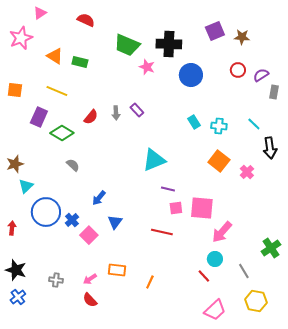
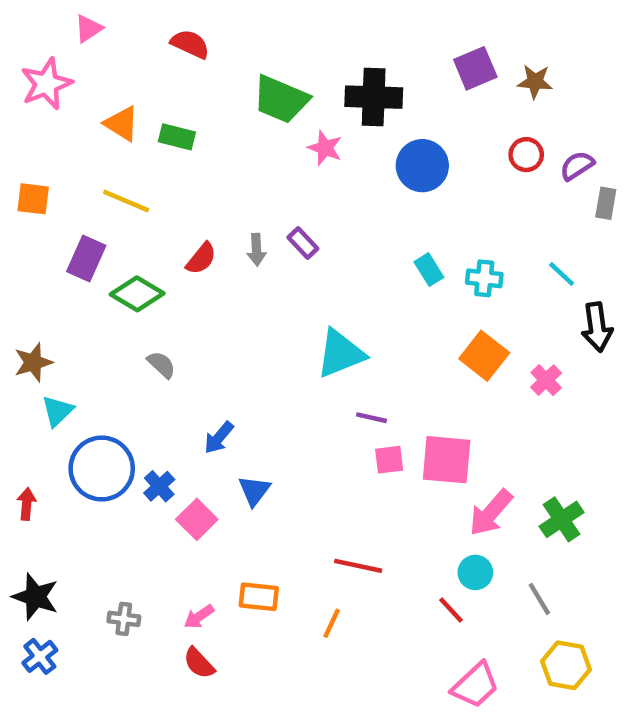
red line: (162, 232) -> (358, 566), moved
green cross: (271, 248) -> (562, 519), moved

